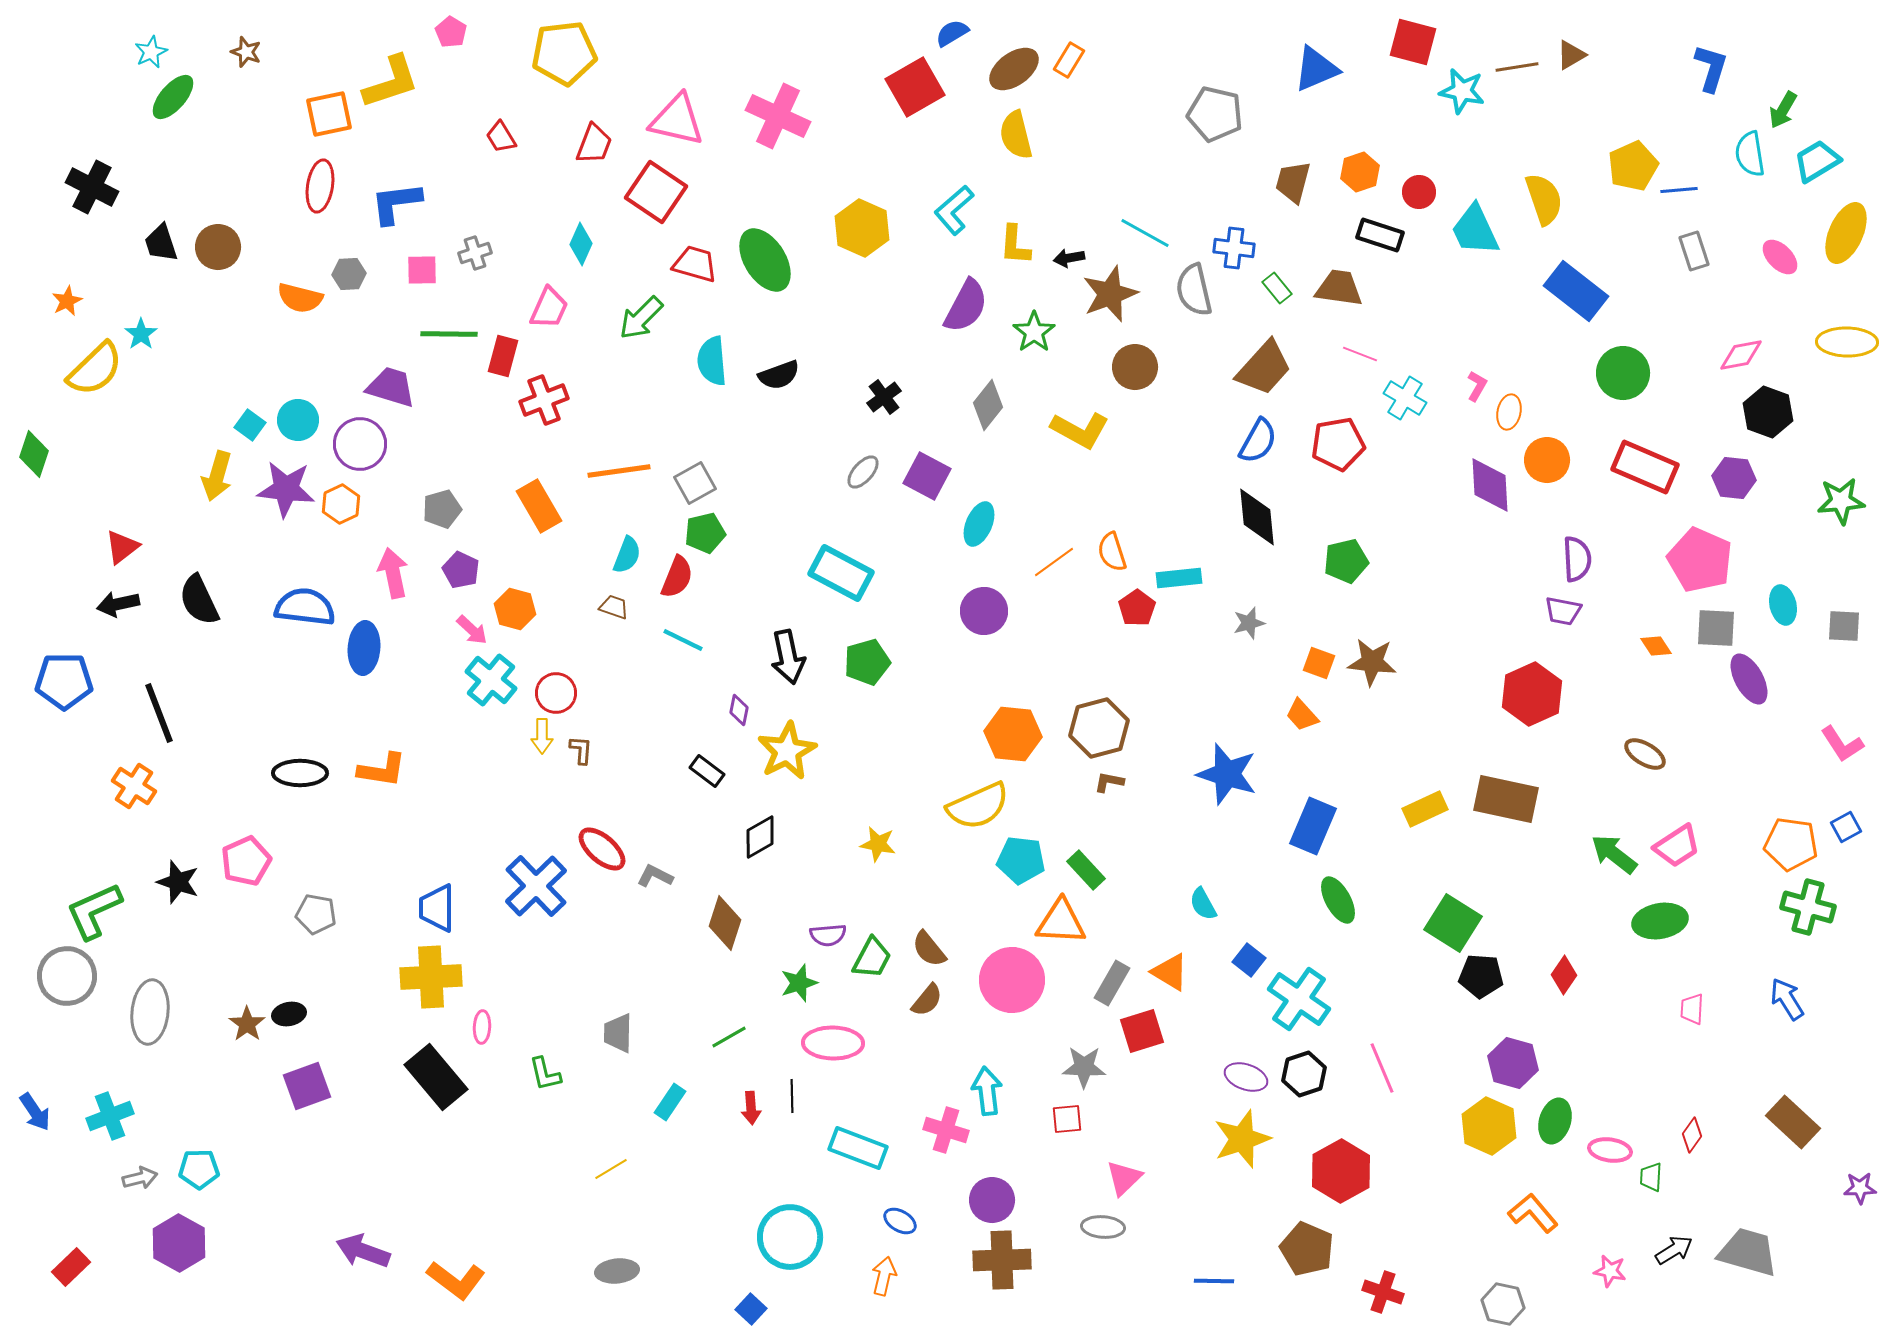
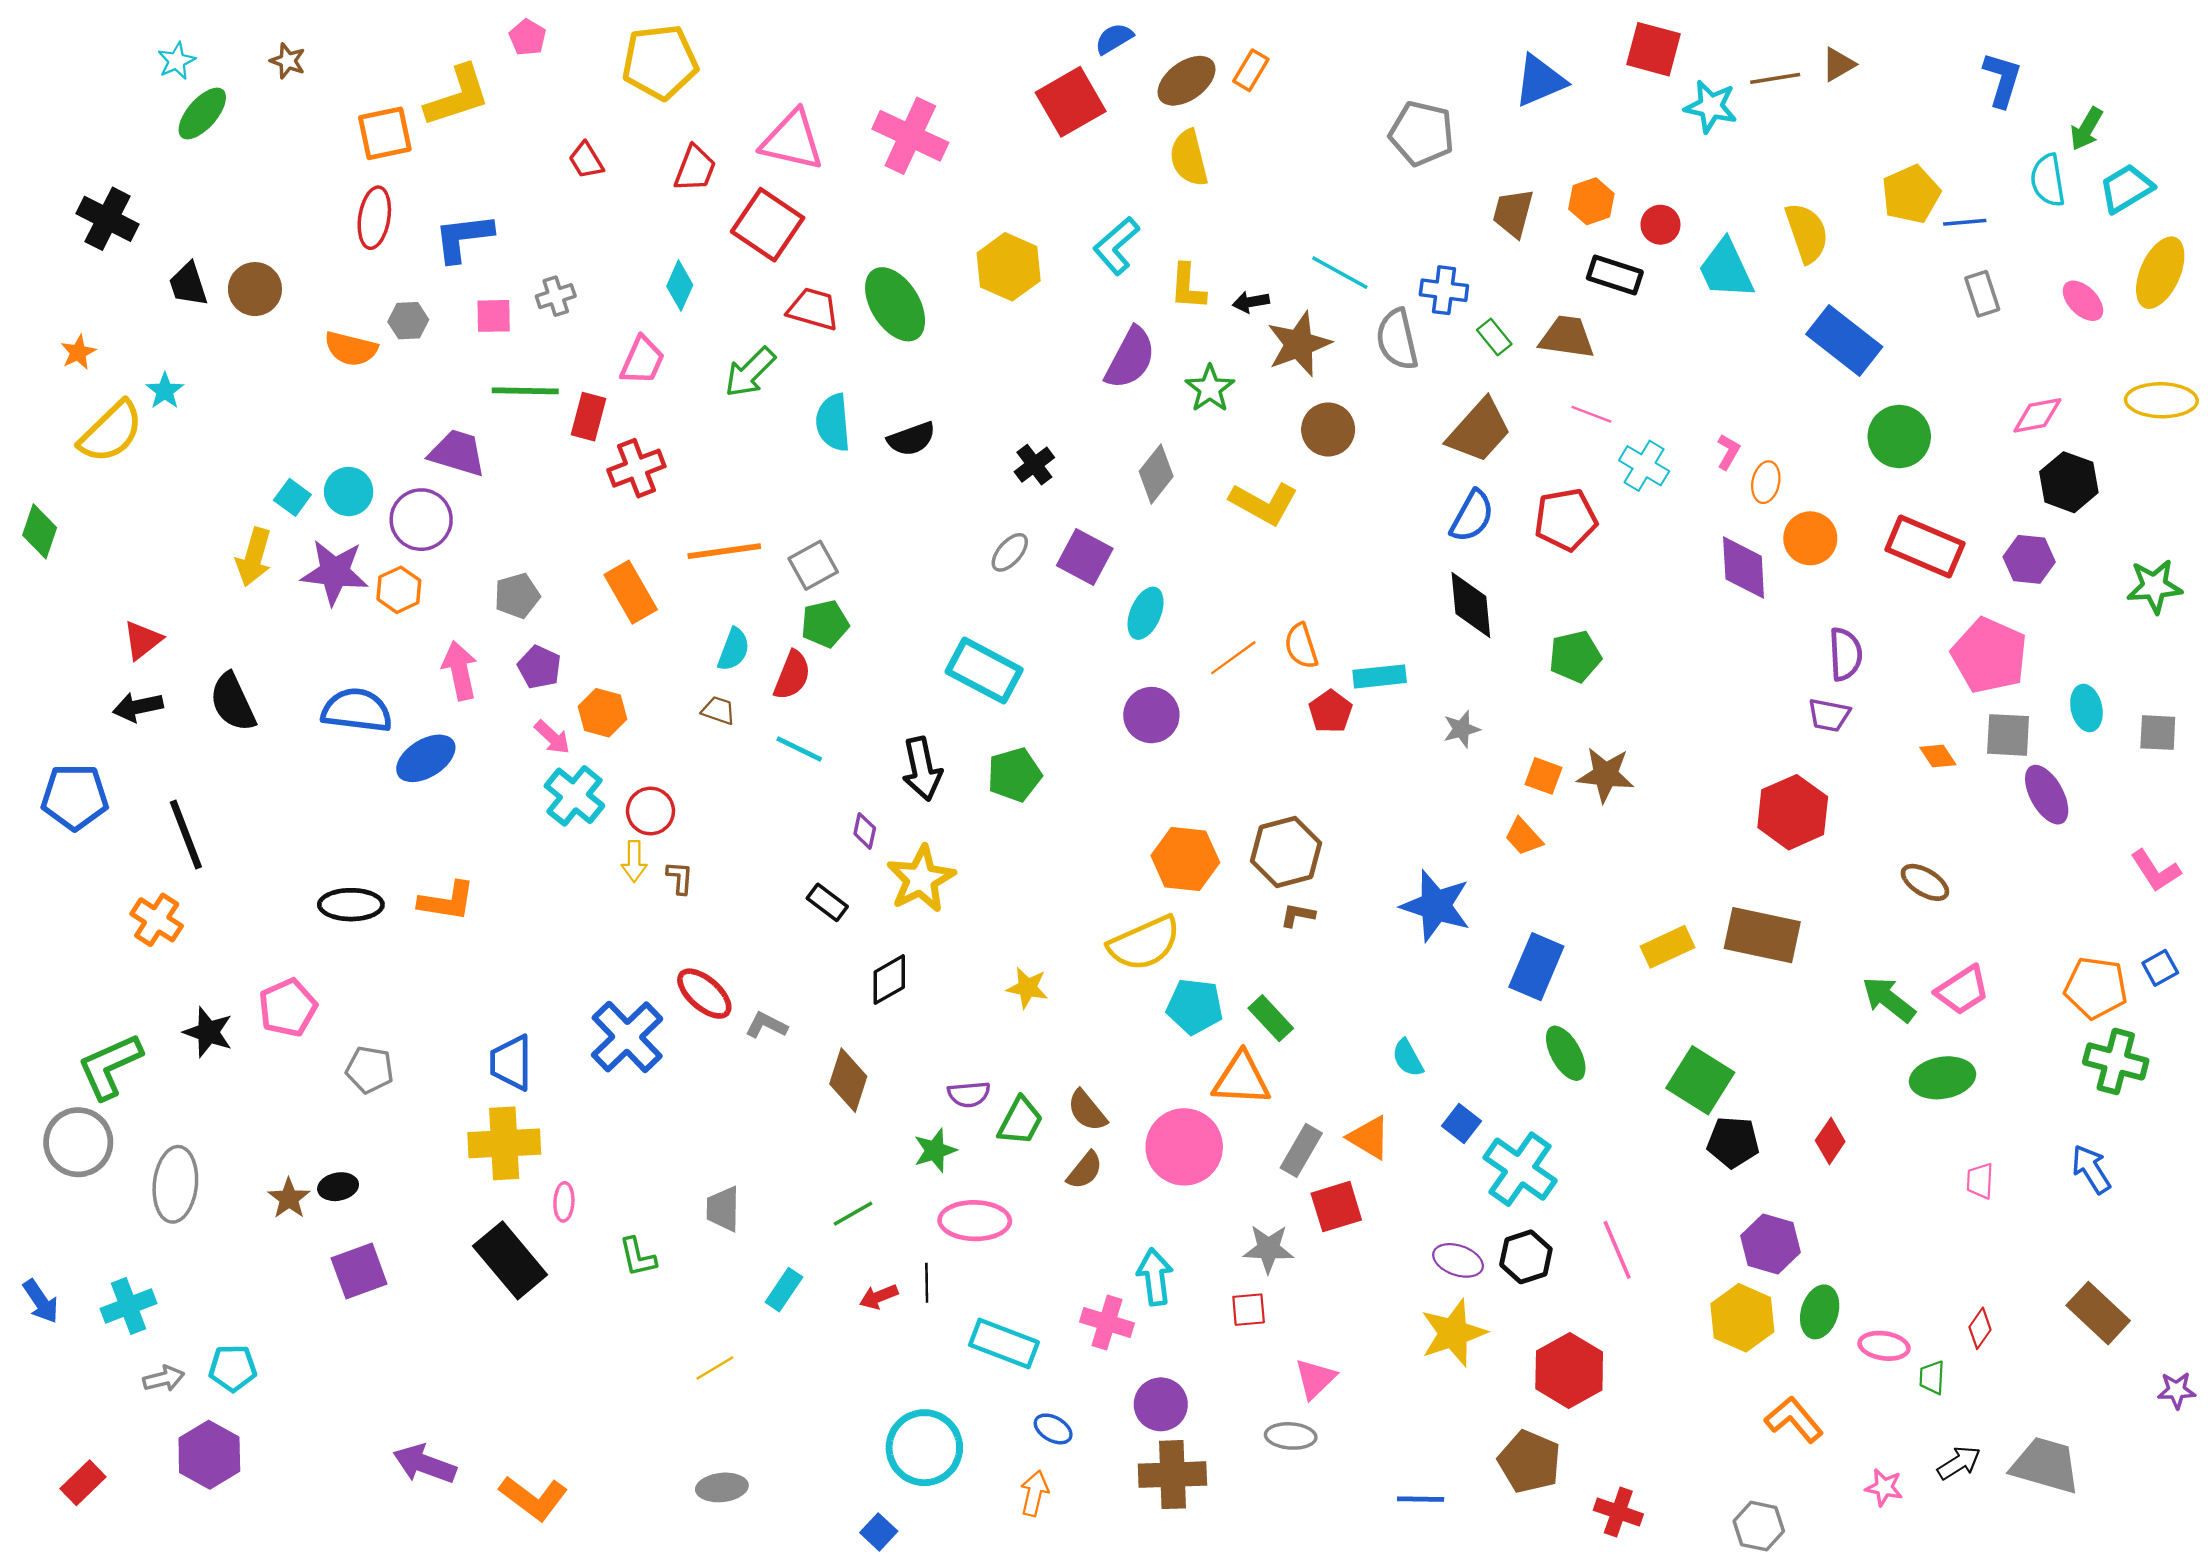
blue ellipse: (364, 648) -> (426, 758), turned 54
red arrow: (751, 1108) -> (879, 1297), turned 72

